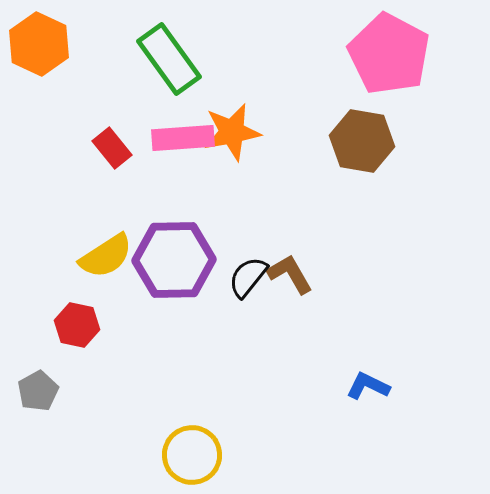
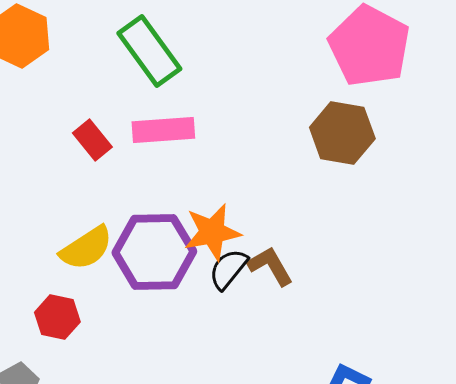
orange star: (232, 132) -> (212, 232), moved

